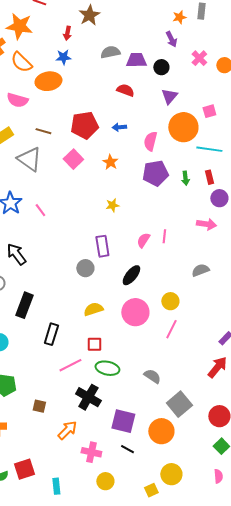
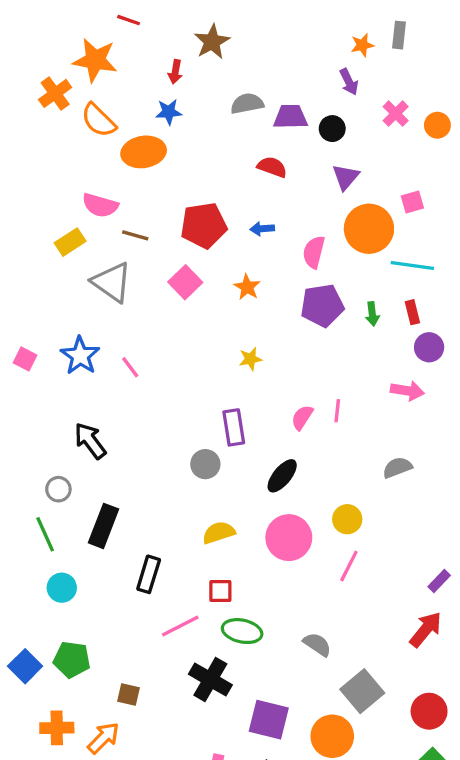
pink semicircle: (17, 100) -> (100, 205), moved
orange arrow: (67, 430) -> (104, 738), moved

